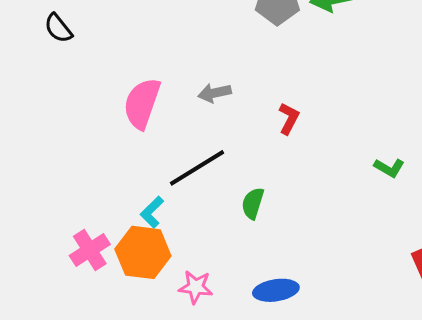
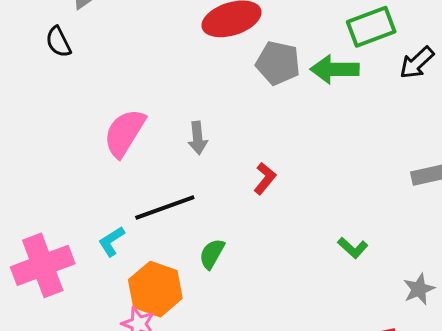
gray arrow: (215, 93) -> (198, 138), turned -96
pink cross: (90, 250) -> (43, 265), size x1.5
orange hexagon: (143, 252) -> (155, 289), moved

